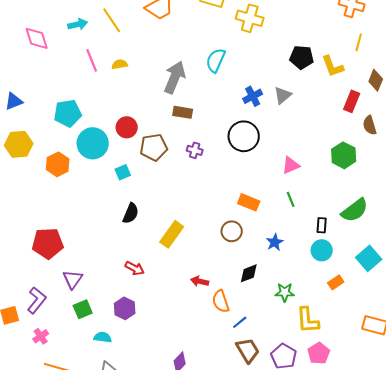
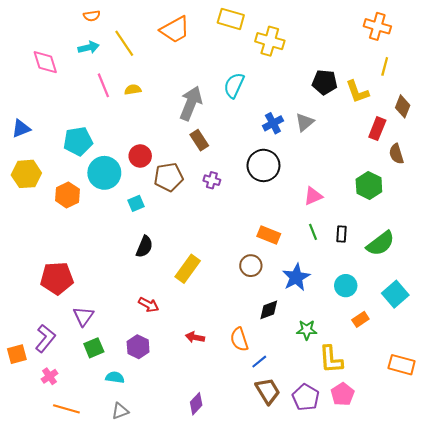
brown rectangle: (183, 112) -> (199, 140), turned 48
black rectangle: (322, 225) -> (341, 234), moved
blue star: (275, 242) -> (296, 277), size x1.5
red arrow: (200, 281) -> (195, 337), moved

